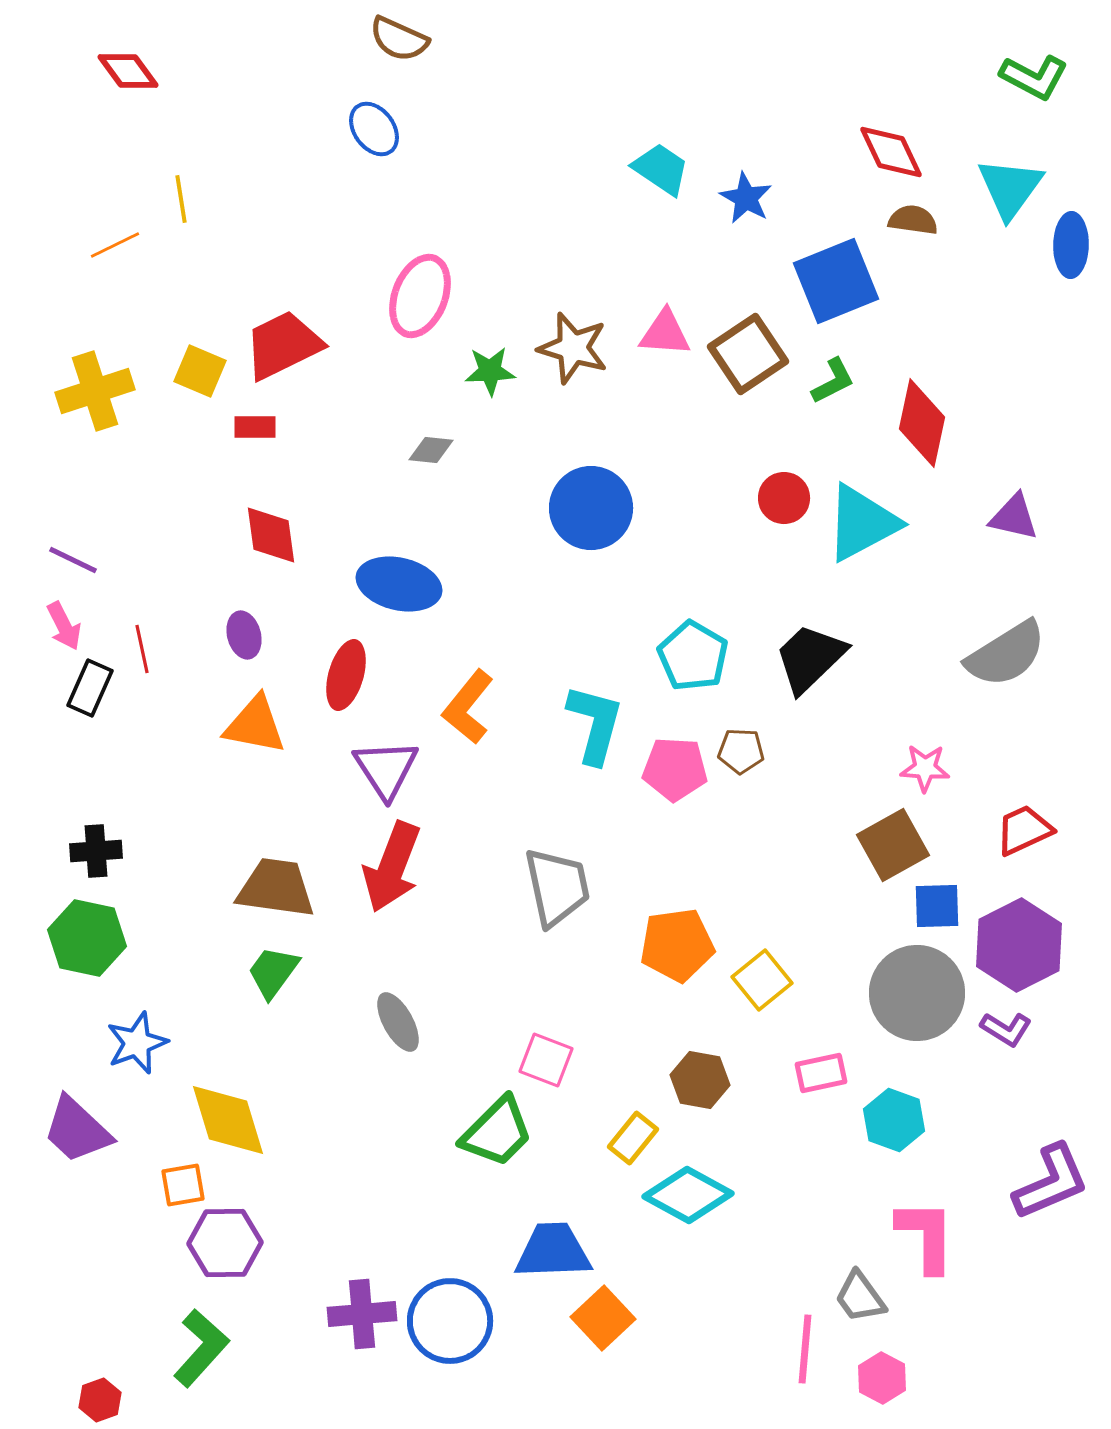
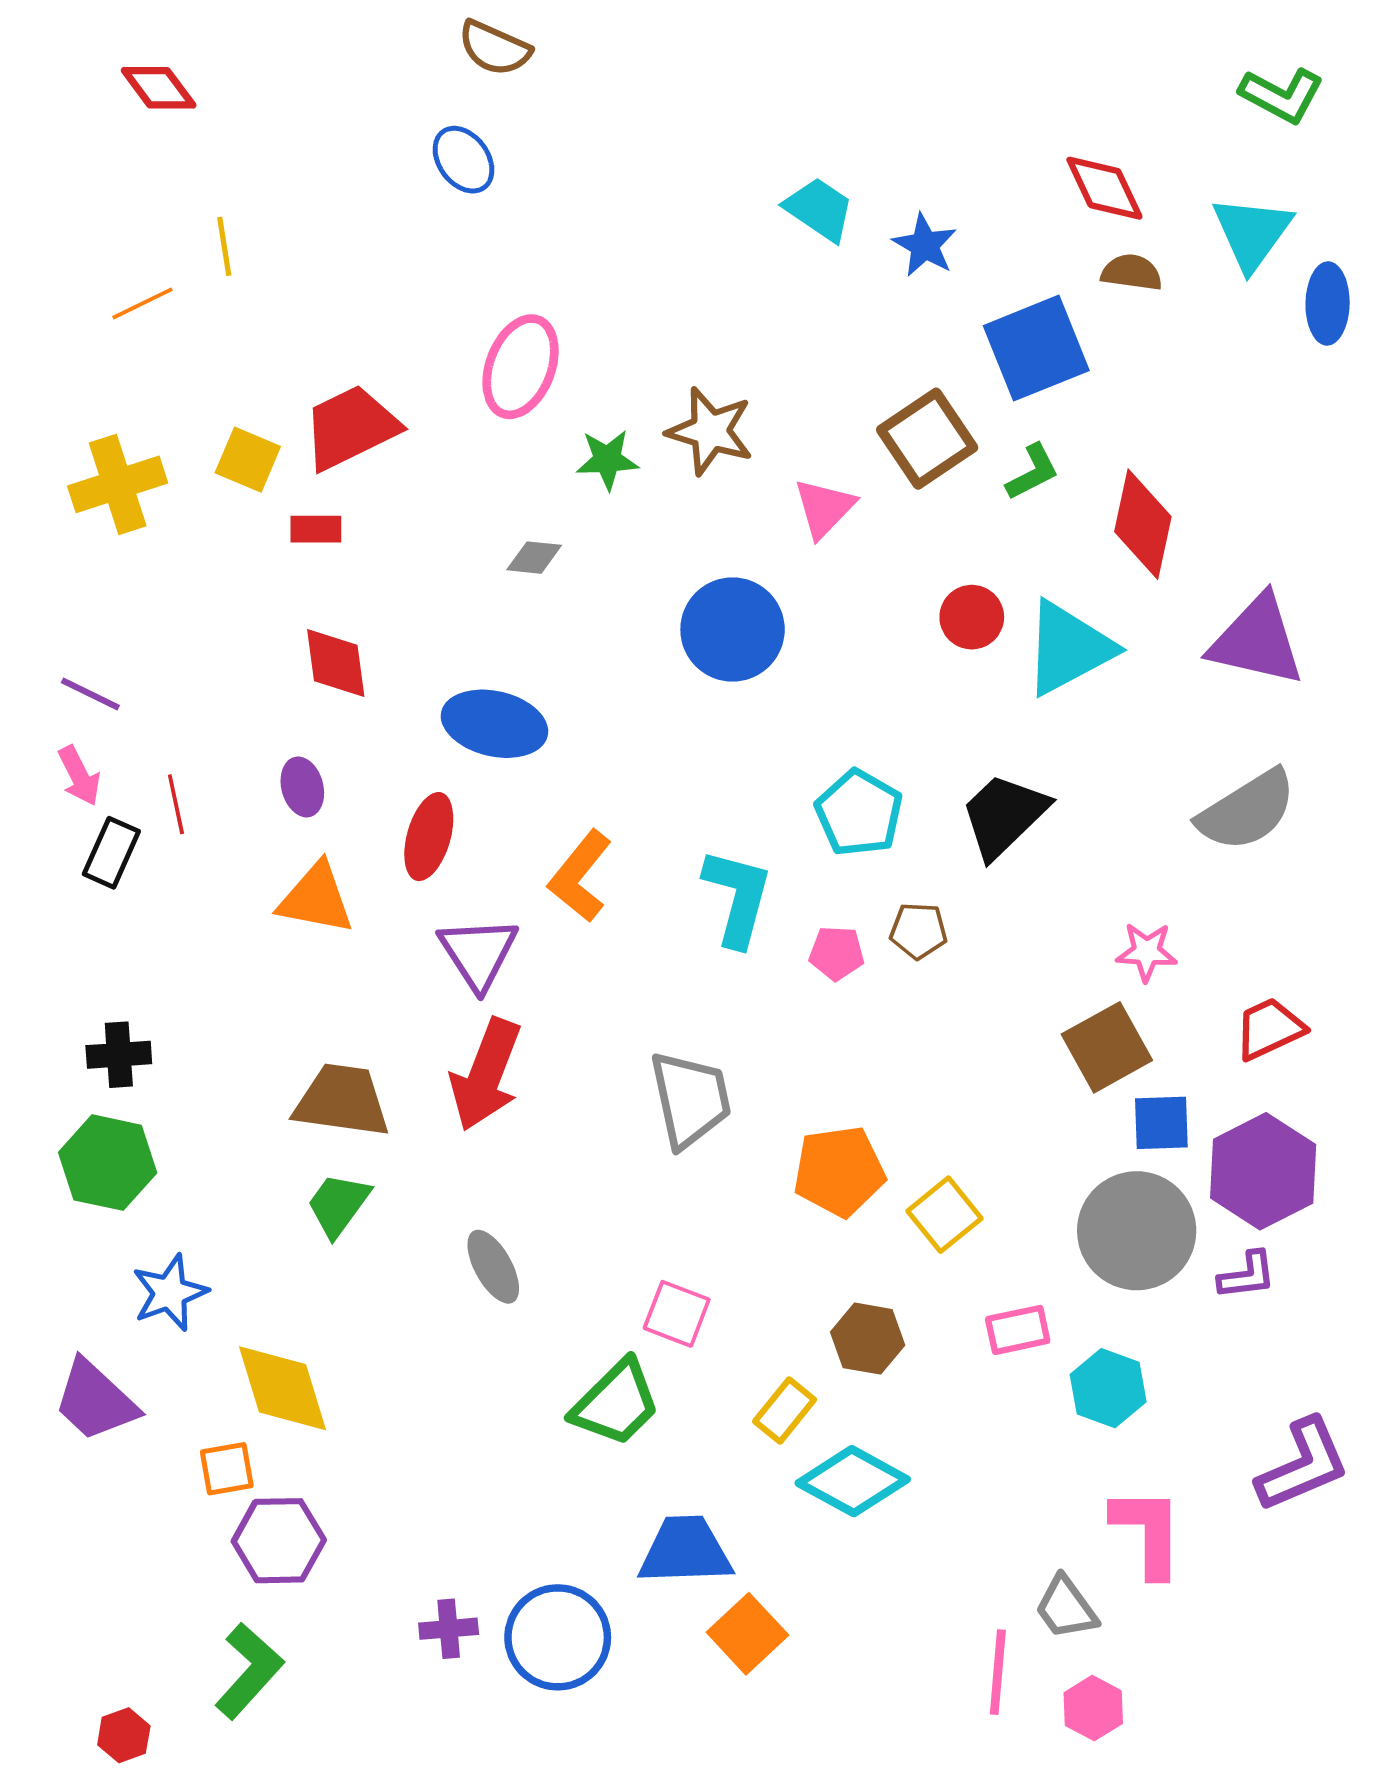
pink triangle: (665, 333) -> (824, 508), moved, turned -50
purple triangle: (1014, 517) -> (1257, 641), size x1.6
pink pentagon: (675, 769) -> (837, 953), size x0.7
purple L-shape: (1006, 1029) -> (1247, 1275), turned -39
purple cross: (362, 1314) -> (449, 1629), size x0.7

